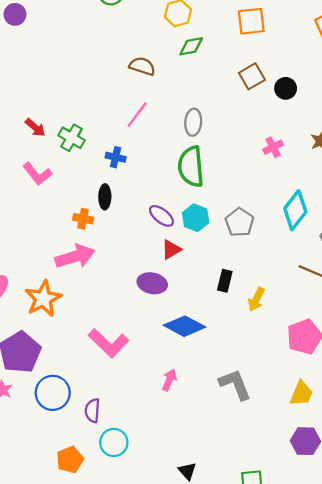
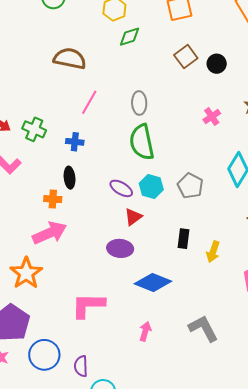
brown semicircle: (142, 66) -> (70, 59), moved, size x1.4
pink L-shape: (109, 343) -> (88, 305), turned 144

